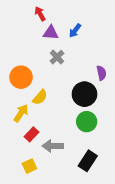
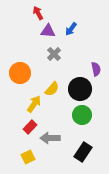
yellow semicircle: (40, 97) -> (52, 89), moved
yellow arrow: (21, 113) -> (34, 104), moved

